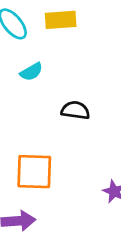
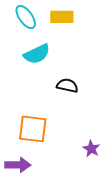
cyan semicircle: (31, 72) -> (37, 54), size x1.5

